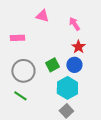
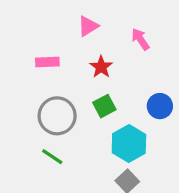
pink triangle: (42, 16) -> (88, 26), turned -48
red star: (78, 47) -> (101, 67), moved
blue circle: (74, 65) -> (160, 106), moved

